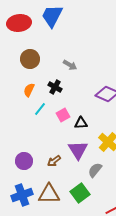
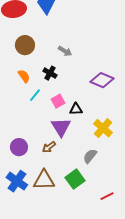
orange semicircle: (29, 90) -> (24, 76), turned 120
purple triangle: (78, 150) -> (61, 127), moved
blue cross: (22, 195) -> (17, 181), turned -35

